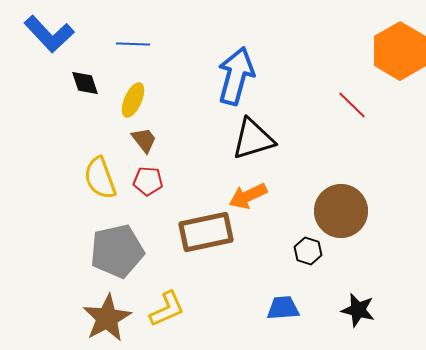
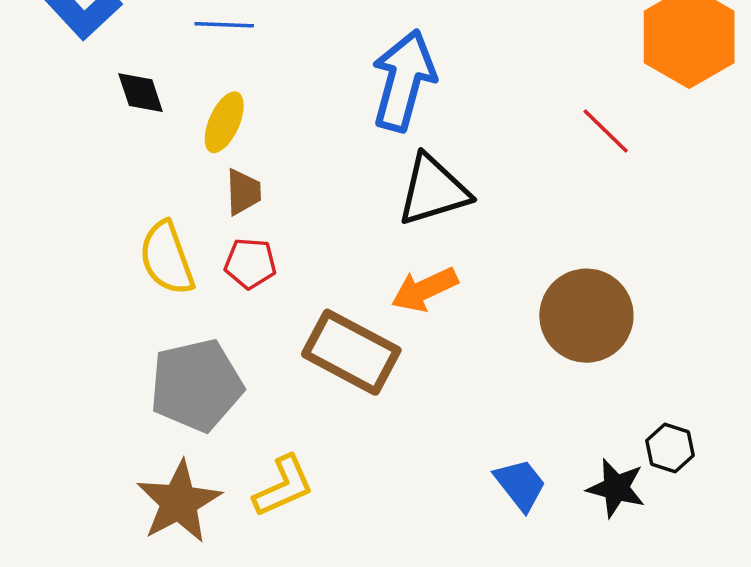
brown trapezoid: (144, 140) -> (243, 192), turned 36
brown rectangle: (206, 232) -> (351, 352), turned 40
black hexagon: (308, 251) -> (670, 448), moved
blue trapezoid: (283, 308) -> (520, 485), moved, turned 56

